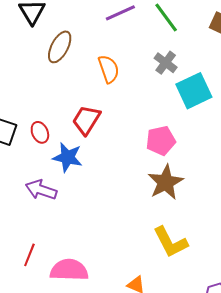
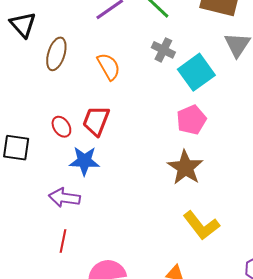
red ellipse: (40, 132) -> (61, 127), moved
pink pentagon: (161, 141) -> (191, 120), moved
red line: (29, 255) -> (63, 241), moved

